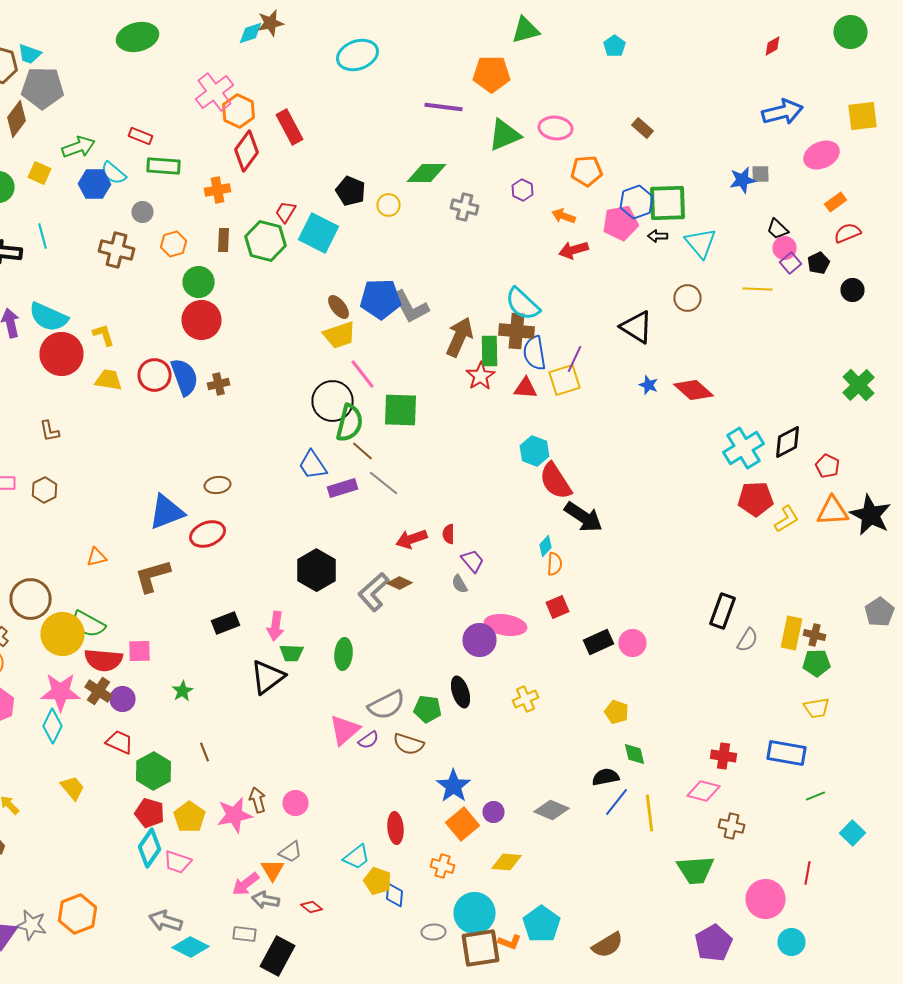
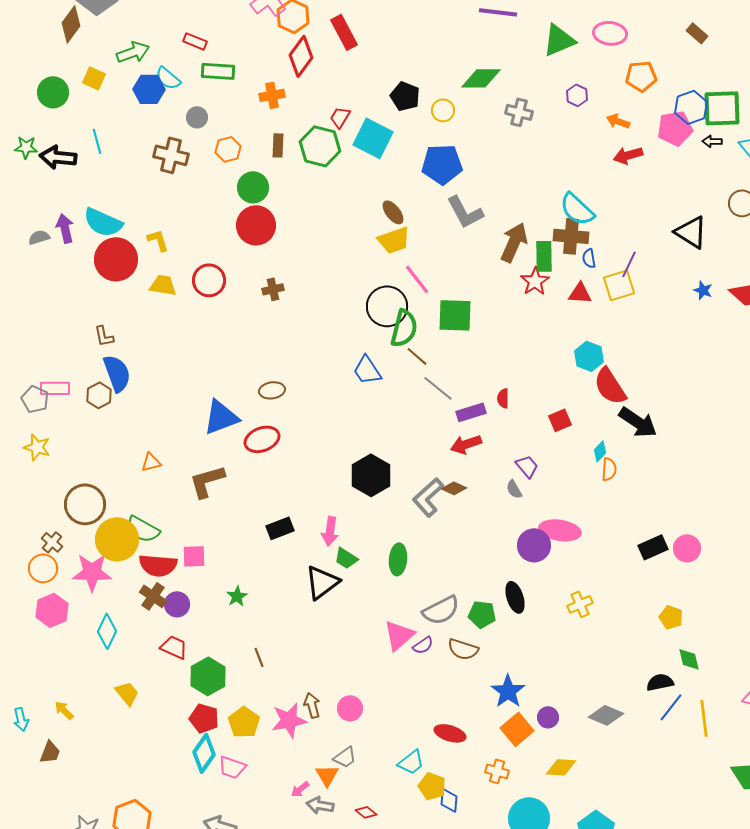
blue pentagon: (380, 299) -> (442, 164), moved
blue semicircle: (534, 353) -> (589, 258), size x0.6
blue semicircle: (184, 377) -> (117, 373), moved
purple rectangle: (342, 488) -> (471, 412), moved
red semicircle: (448, 534) -> (503, 398), moved
red square: (558, 607) -> (560, 420), moved
green trapezoid: (292, 653) -> (346, 558), turned 30
pink star: (60, 692) -> (92, 572), moved
red ellipse: (396, 828) -> (450, 733), turned -68
pink arrow: (246, 884) -> (300, 789), size x0.7

